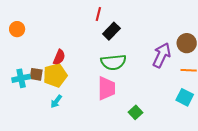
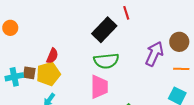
red line: (98, 14) -> (126, 13), moved, turned -32
black rectangle: (111, 31) -> (104, 30), size x1.4

